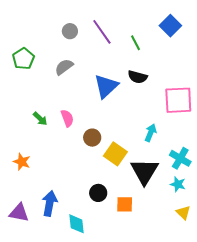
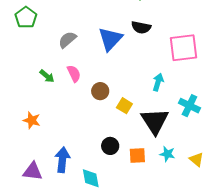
gray semicircle: (64, 67) -> (67, 40), moved
yellow square: (115, 154) -> (124, 106), size x0.7
cyan star: (178, 184) -> (167, 154), moved

